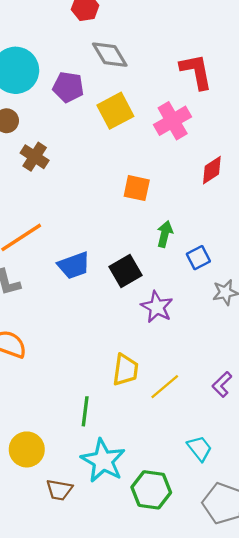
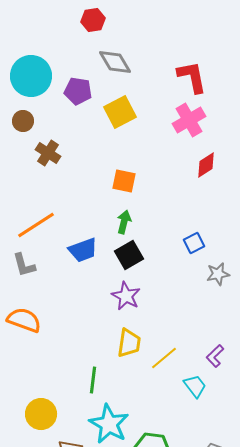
pink cross: (173, 121) -> (189, 120), moved
orange square: (137, 188) -> (124, 181), moved
green arrow: (165, 234) -> (124, 222), moved
purple star: (157, 307) -> (126, 296), moved
cyan trapezoid: (200, 448) -> (195, 386), moved

